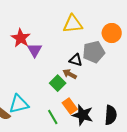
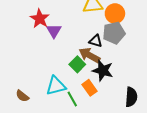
orange circle: (112, 33) -> (115, 14), moved
brown arrow: (70, 74) -> (90, 55), size x1.5
cyan triangle: (19, 104) -> (56, 86), moved
black star: (83, 115) -> (103, 71), moved

